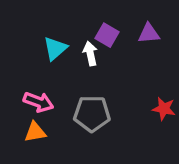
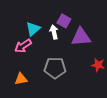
purple triangle: (149, 33) -> (81, 37), moved, size x1.5
pink arrow: (38, 102) -> (23, 46), moved, turned 126

